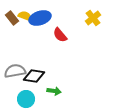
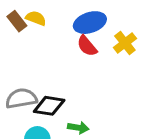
blue ellipse: (40, 18) -> (90, 23), moved
yellow cross: (93, 18) -> (125, 43), moved

